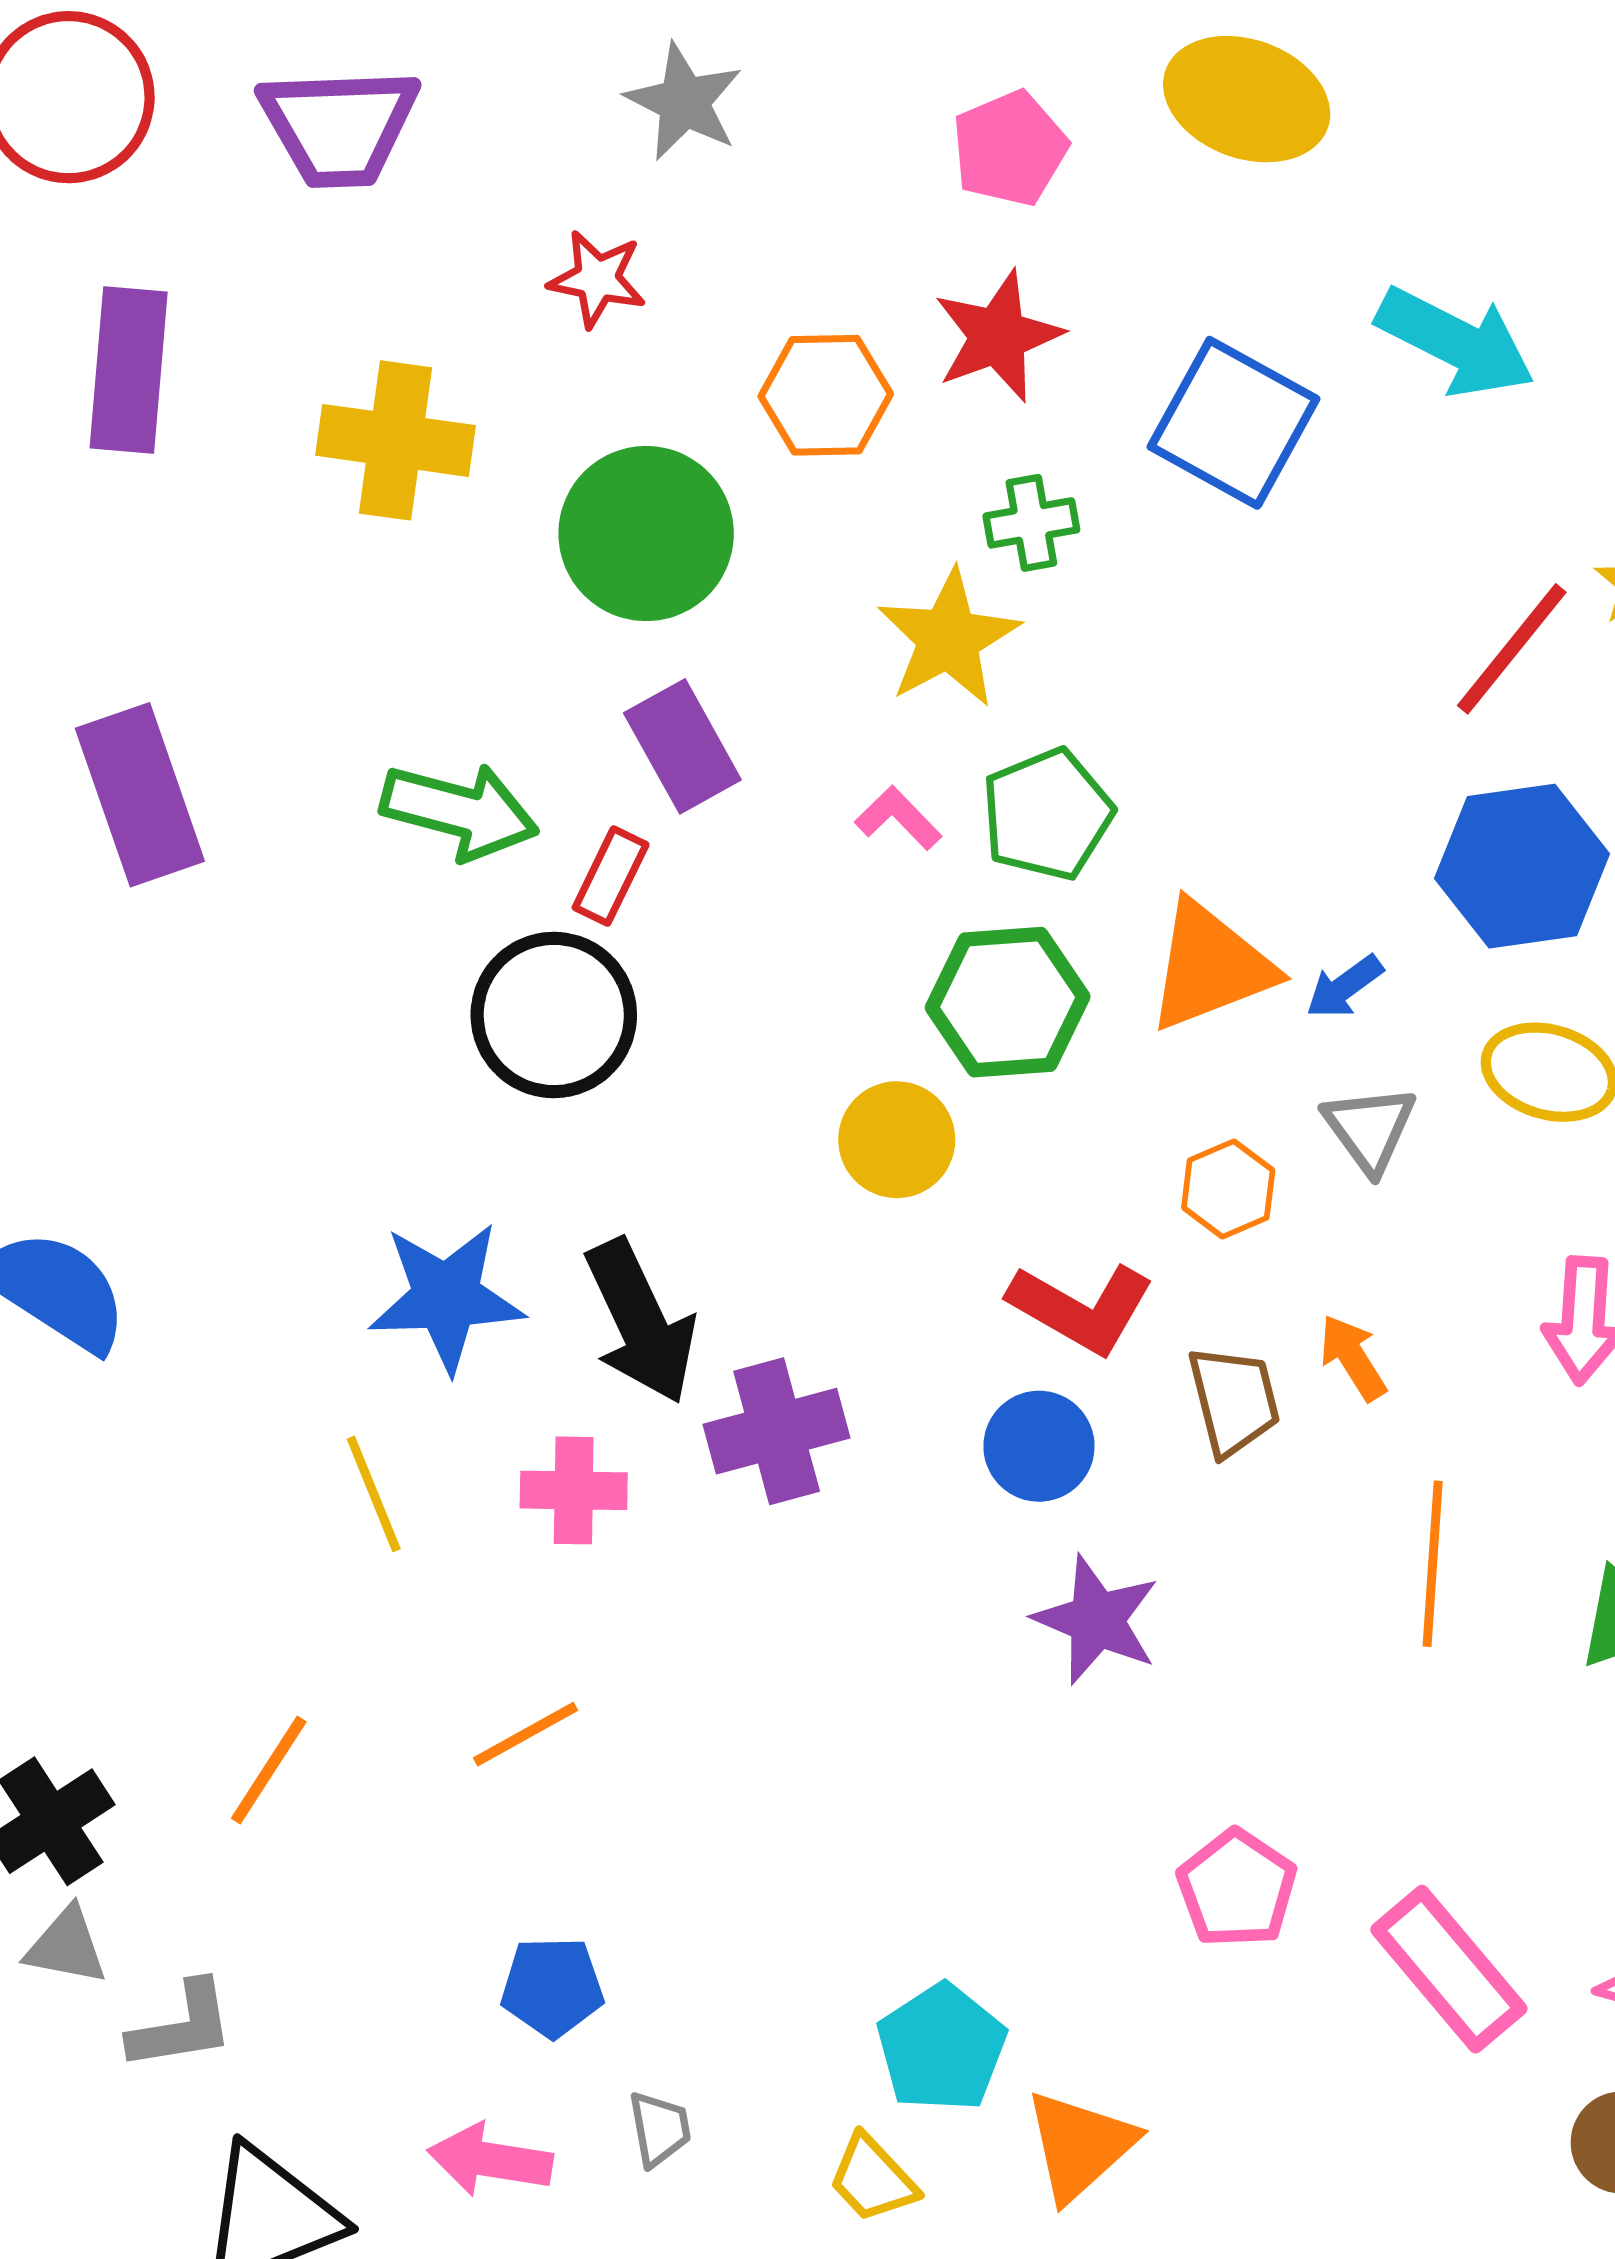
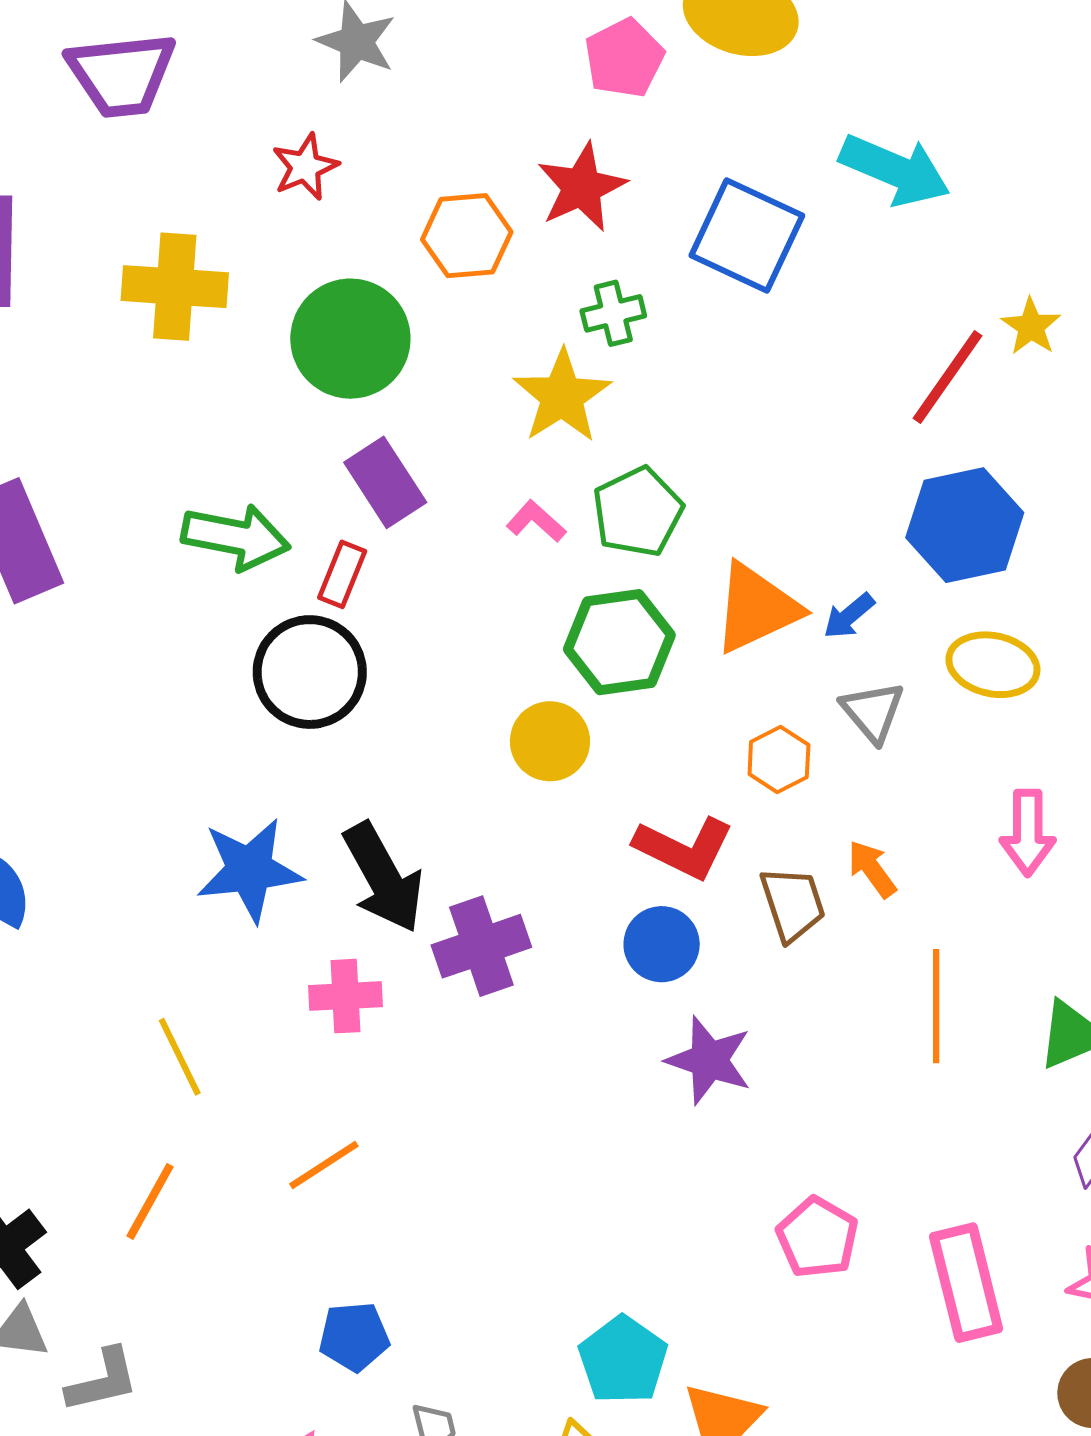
pink pentagon: (1010, 148) -> (624, 58), moved
red star: (597, 279) -> (305, 167), turned -30
yellow line: (374, 1494) -> (180, 1057), moved
pink rectangle: (1449, 1969) -> (966, 1283), turned 30

